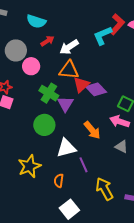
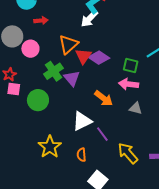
red arrow: (47, 41) -> (41, 21), turned 40
white arrow: (69, 47) -> (89, 19), moved
orange triangle: (69, 70) -> (68, 44), turned -35
green cross: (49, 93) -> (53, 71), turned 36
green circle: (44, 125) -> (38, 100), moved

